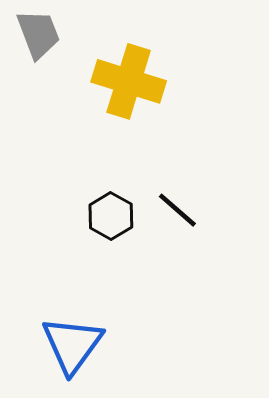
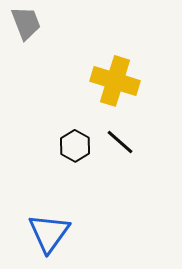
yellow cross: (129, 81) -> (115, 81), moved

